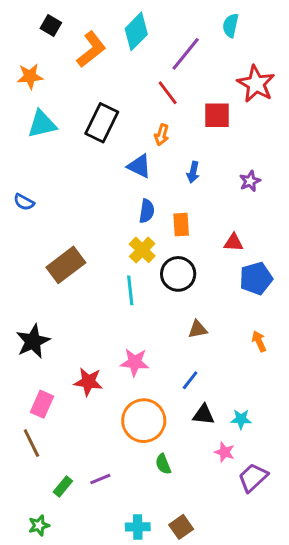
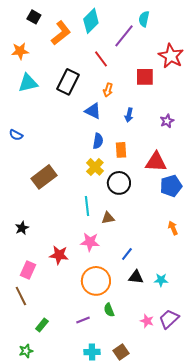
cyan semicircle: (231, 25) -> (144, 19), moved
red line: (168, 93) -> (101, 59), moved
red triangle: (234, 243) -> (156, 162), size x1.6
cyan line: (130, 290) -> (87, 206), moved
brown triangle: (198, 329) -> (108, 218), moved
black star: (33, 341) -> (22, 228), size x0.6
pink star: (225, 452) -> (147, 321), moved
purple line: (100, 479) -> (83, 320), moved

